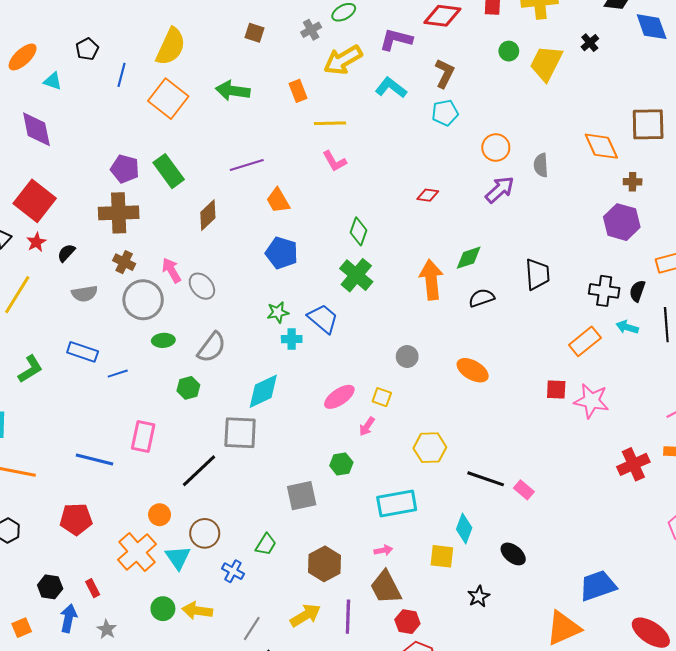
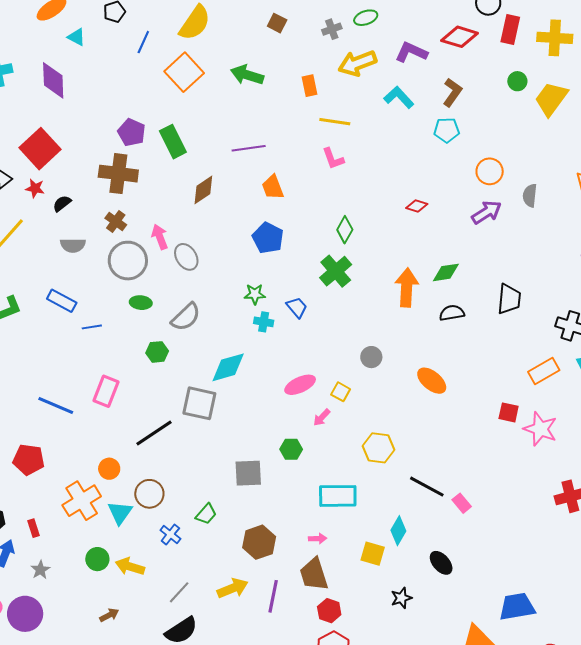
red star: (36, 242) -> (35, 188), turned 30
blue trapezoid: (323, 319) -> (297, 307), size x0.7

